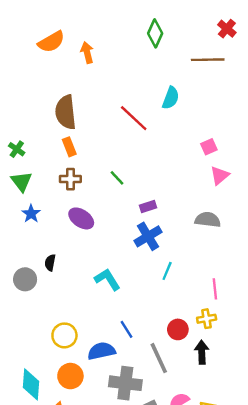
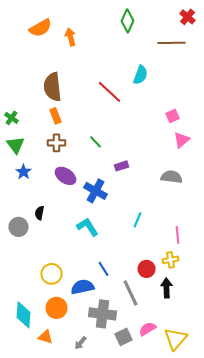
blue cross: (148, 236) -> (96, 191), moved, turned -30

